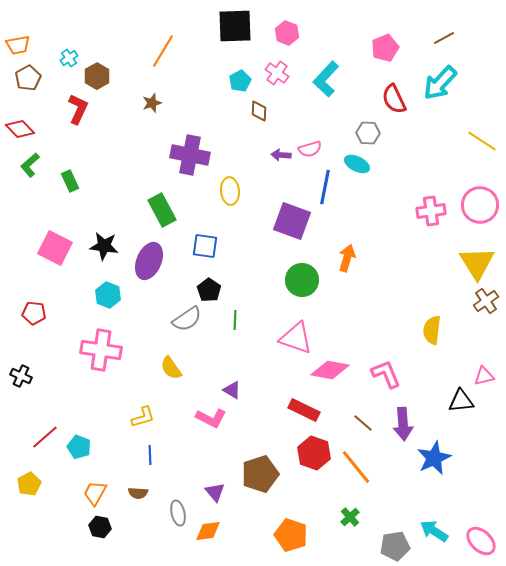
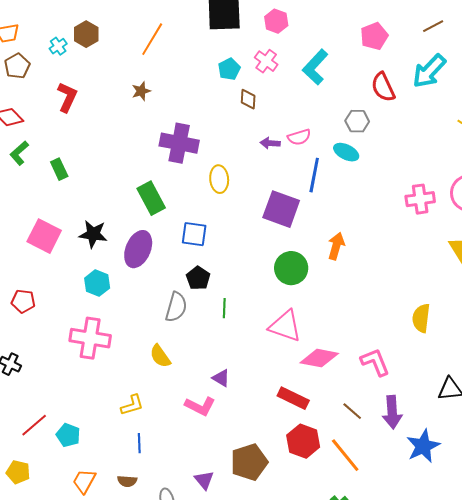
brown hexagon: (97, 76) -> (86, 34), moved
gray semicircle: (187, 319) -> (176, 307), turned -40
yellow pentagon: (29, 484) -> (18, 472), turned -30

